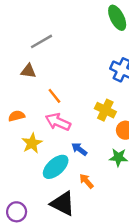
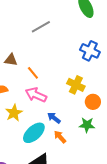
gray line: (41, 41) -> (41, 27), moved
brown triangle: (28, 71) -> (11, 60), moved
orange arrow: (86, 181) -> (60, 137), moved

